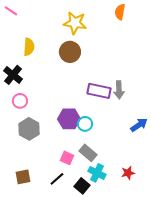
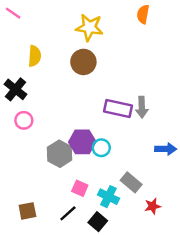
blue arrow: (139, 125) -> (166, 149), turned 36
gray hexagon: (29, 129) -> (60, 154), moved
gray rectangle: (88, 153) -> (131, 182), moved
cyan cross: (97, 173) -> (108, 197), moved

